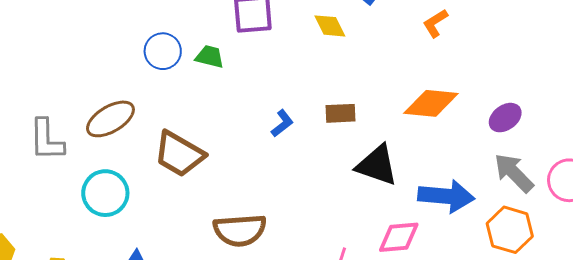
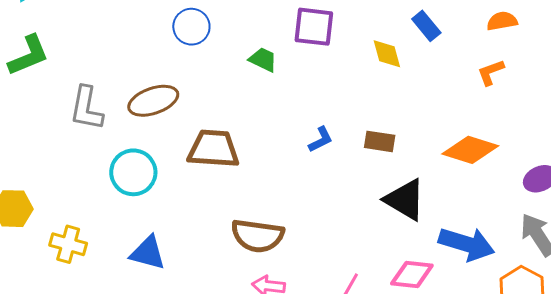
blue circle: (163, 51) -> (191, 27), moved
brown trapezoid: (179, 154) -> (214, 149), turned 142

